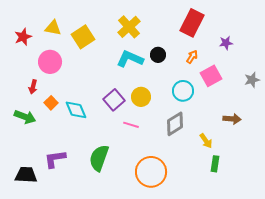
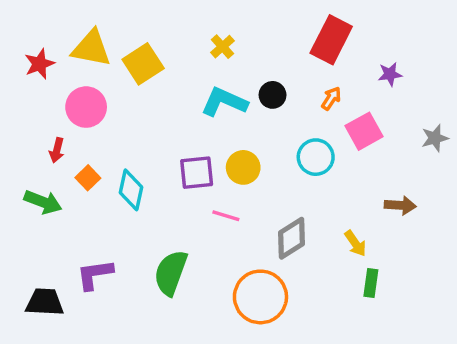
yellow cross: (129, 27) -> (222, 47), size x0.6
yellow triangle: (53, 28) -> (91, 48), size x1.4
purple square: (114, 100) -> (197, 173), turned 35
cyan diamond: (76, 110) -> (131, 190), turned 35
gray diamond: (175, 124) -> (292, 238), moved

